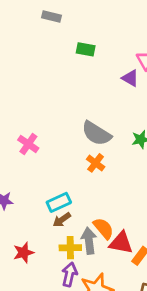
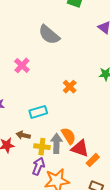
gray semicircle: (96, 133) -> (49, 35), moved
brown arrow: (62, 220) -> (23, 135), moved, turned 40

